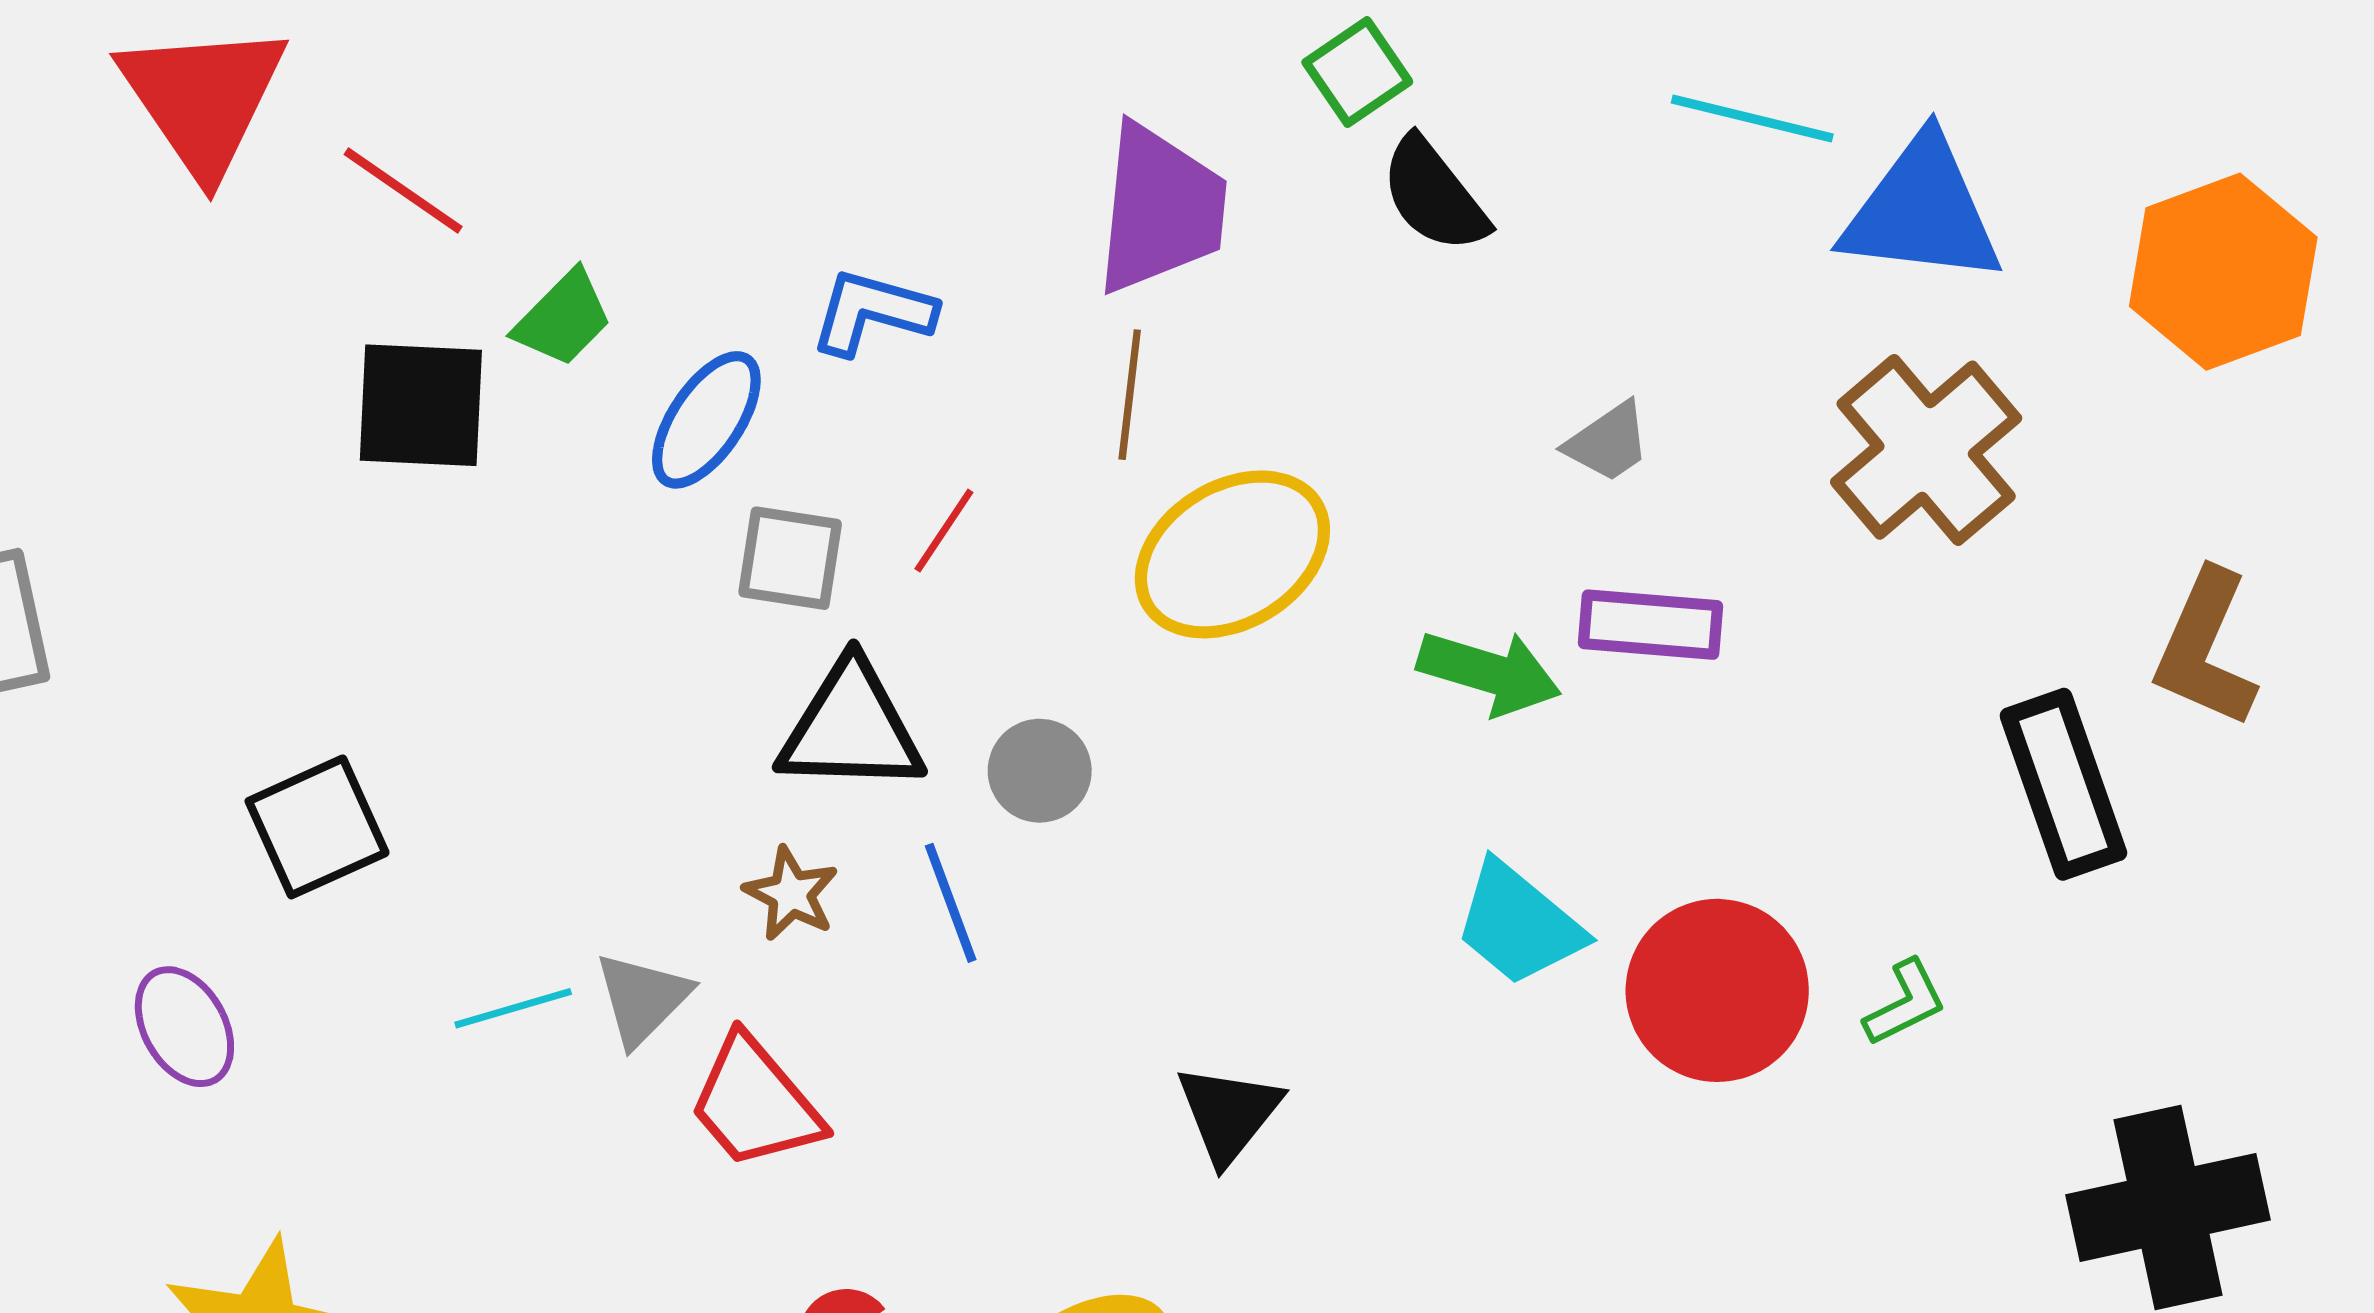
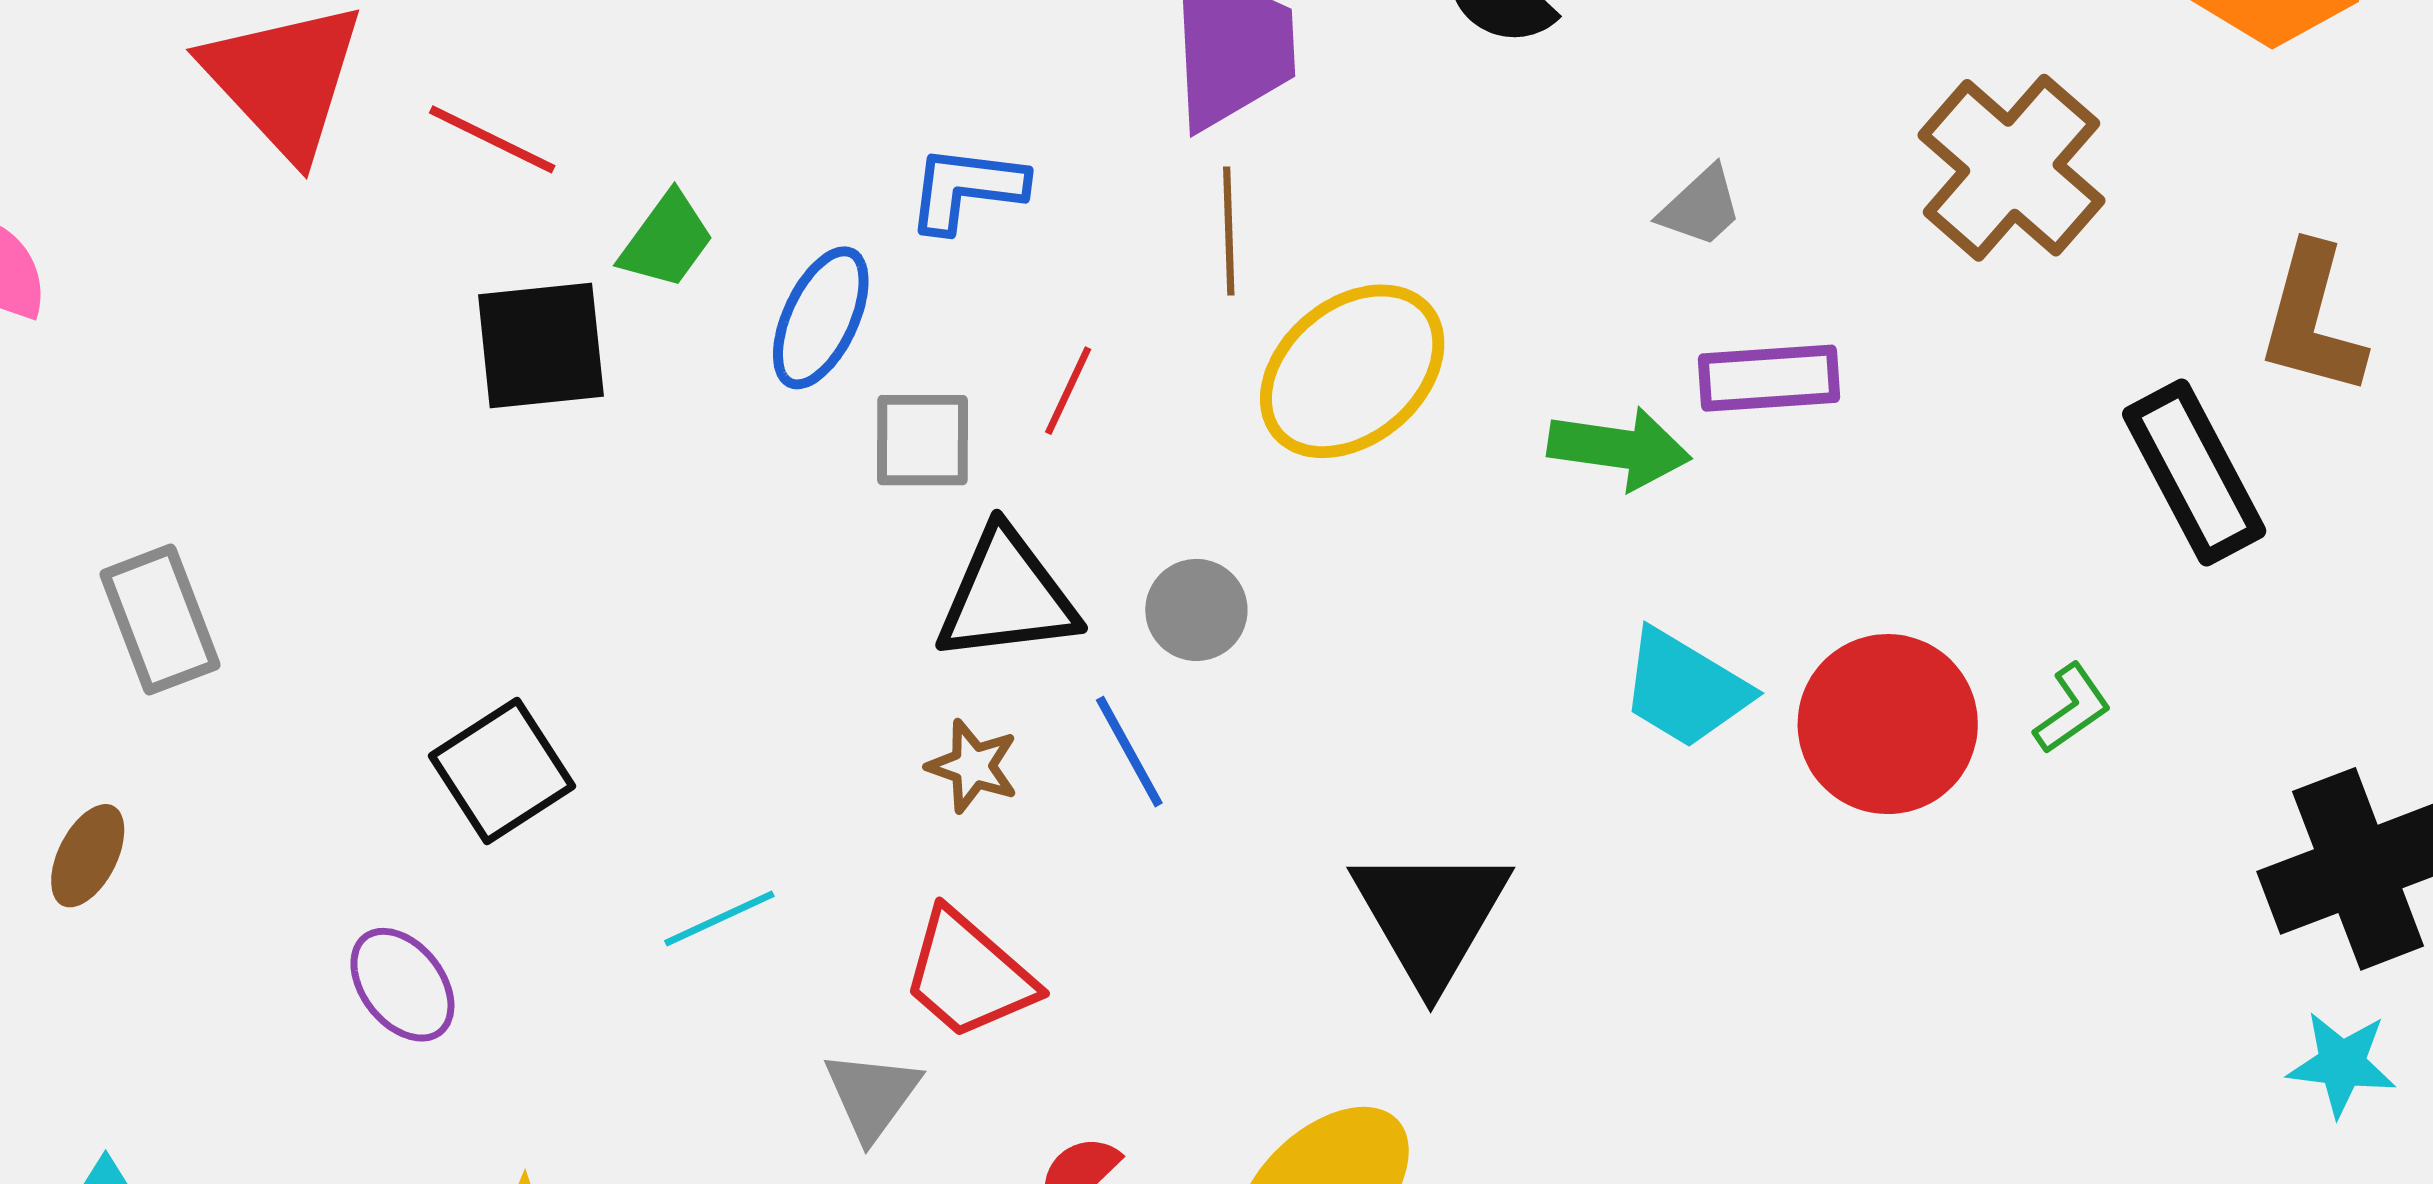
gray triangle: (642, 999) -> (872, 1095), moved
black triangle: (1229, 1114) -> (1431, 916), size x1.5

